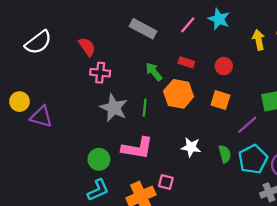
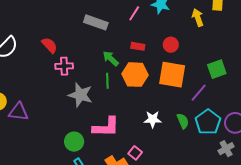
orange square: (220, 100) -> (172, 75), size x1.6
green line: (145, 108) -> (107, 81), moved
pink square: (166, 182) -> (135, 153), turned 32

